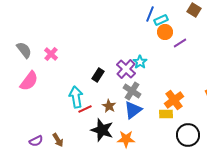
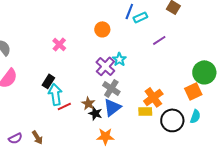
orange circle: (165, 32) -> (102, 29), moved
pink cross: (51, 54) -> (59, 44), moved
black rectangle: (98, 75) -> (48, 81), moved
black star: (102, 130) -> (95, 113), moved, size x0.6
black circle: (188, 135) -> (172, 120), moved

